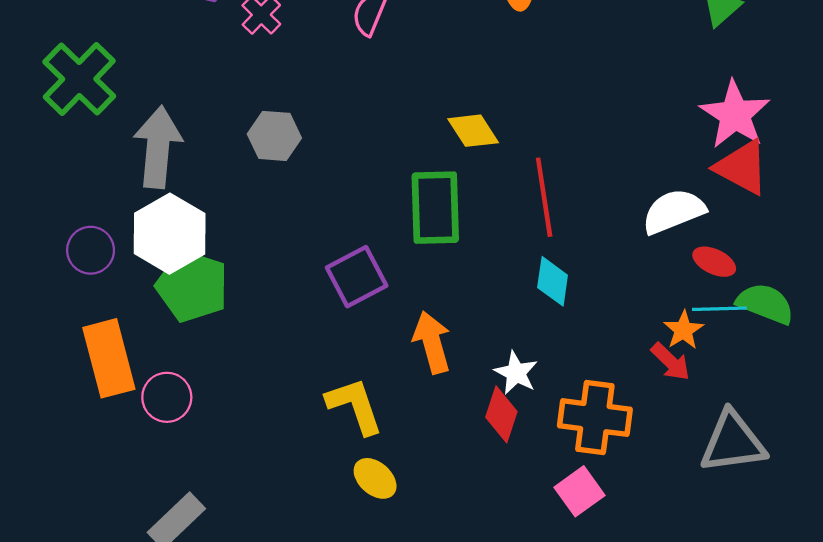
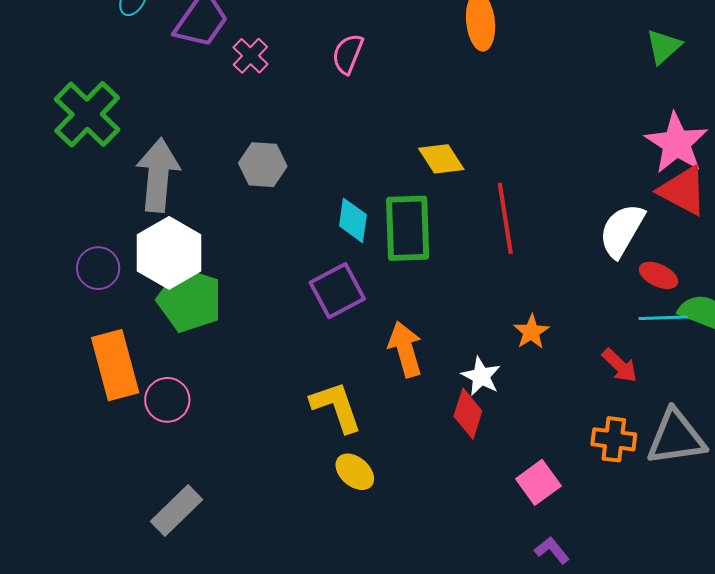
white semicircle: (674, 211) -> (622, 230), turned -38
cyan diamond: (553, 281) -> (353, 220), moved
orange star: (684, 330) -> (531, 332), moved
orange cross: (595, 418) -> (614, 439), moved, size x0.7

